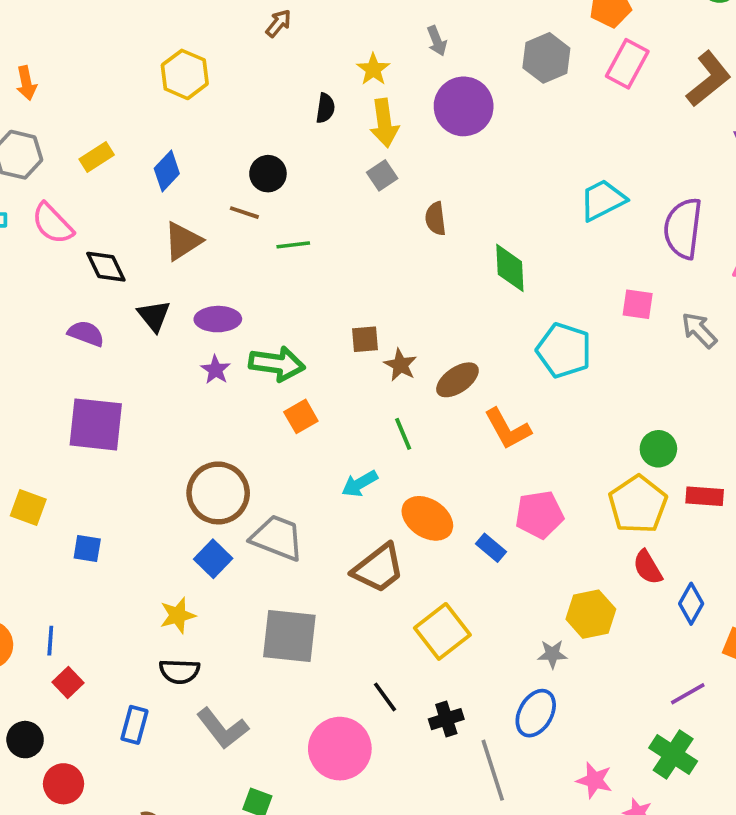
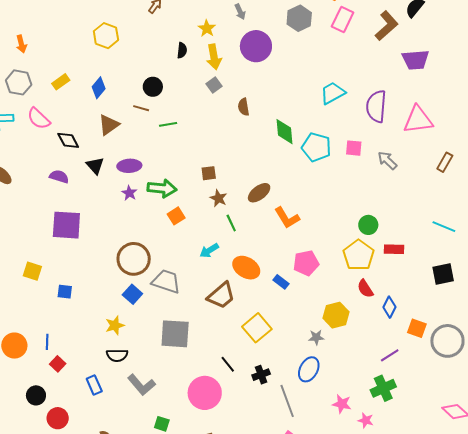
cyan pentagon: (564, 350) -> (316, 147), moved
brown star: (400, 365) -> (218, 198), moved
blue rectangle: (134, 725) -> (94, 385), turned -36
green cross: (673, 755) -> (383, 388), turned 35

